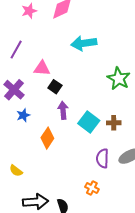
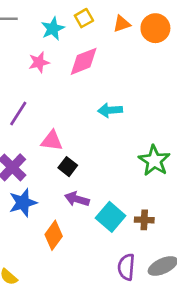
cyan arrow: (84, 43) -> (110, 110), size x0.7
purple arrow: (63, 110) -> (77, 199), turned -72
blue star: (23, 115) -> (23, 203), size x1.5

